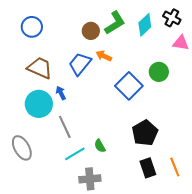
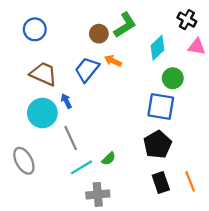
cyan diamond: (145, 25) -> (158, 48), moved
blue square: (129, 86) -> (161, 106), moved, turned -36
green semicircle: (100, 146) -> (109, 159), turned -104

